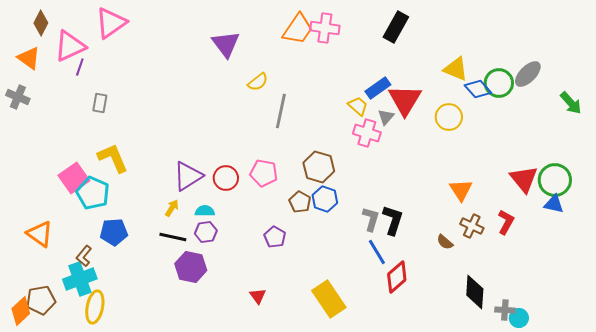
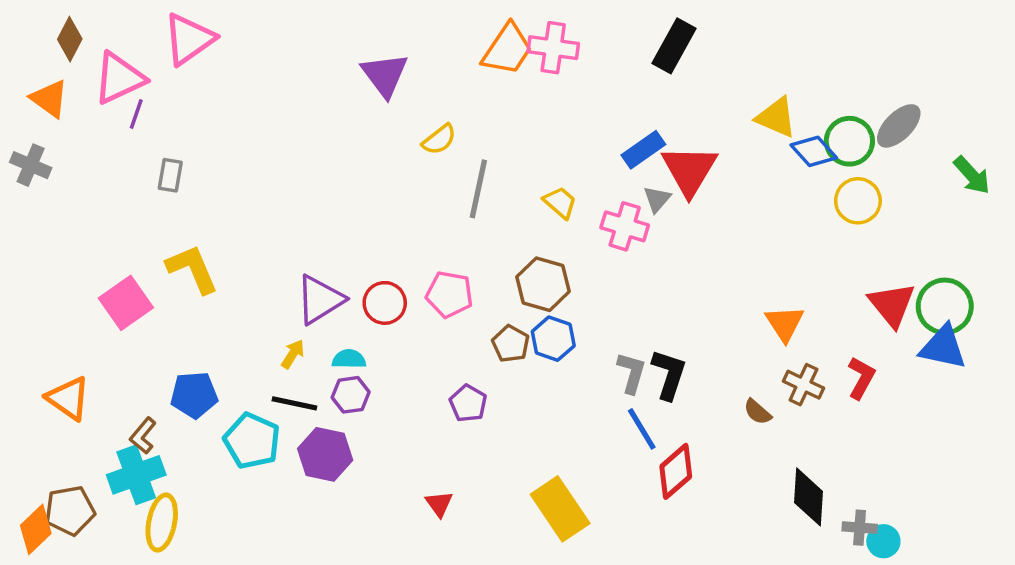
yellow trapezoid: (358, 106) -> (560, 202), moved
yellow circle: (449, 117) -> (858, 201), moved
cyan pentagon: (93, 193) -> (252, 441), moved
blue triangle: (554, 204) -> (943, 347), size x1.4

